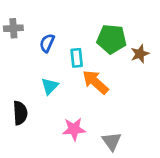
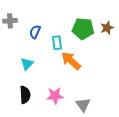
brown star: (140, 54) -> (107, 28), moved
cyan triangle: (50, 86) -> (27, 64), moved
black semicircle: (20, 113) -> (25, 95), moved

